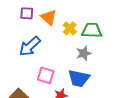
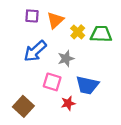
orange triangle: (49, 17) -> (55, 20), turned 36
gray star: (84, 53) -> (66, 59), moved

